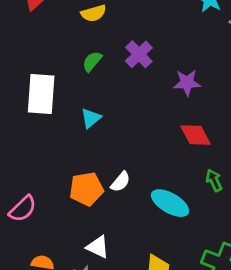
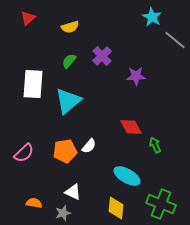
cyan triangle: (91, 118) -> (68, 101), size x1.8
red diamond: (196, 135) -> (131, 127), moved
cyan ellipse: (170, 203) -> (127, 176), moved
pink semicircle: (23, 209) -> (24, 153), moved

